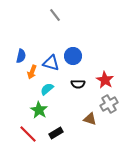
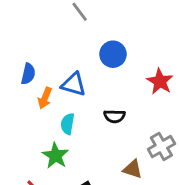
blue circle: (73, 56) -> (113, 54), moved
red star: (105, 80) -> (160, 81), moved
cyan semicircle: (47, 89) -> (68, 124), turned -40

